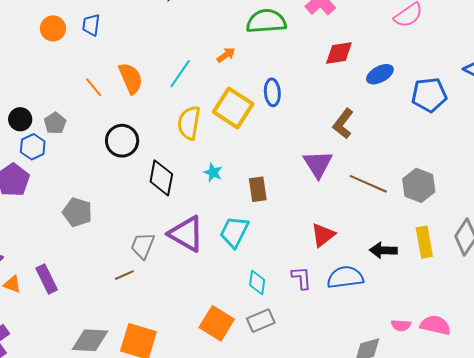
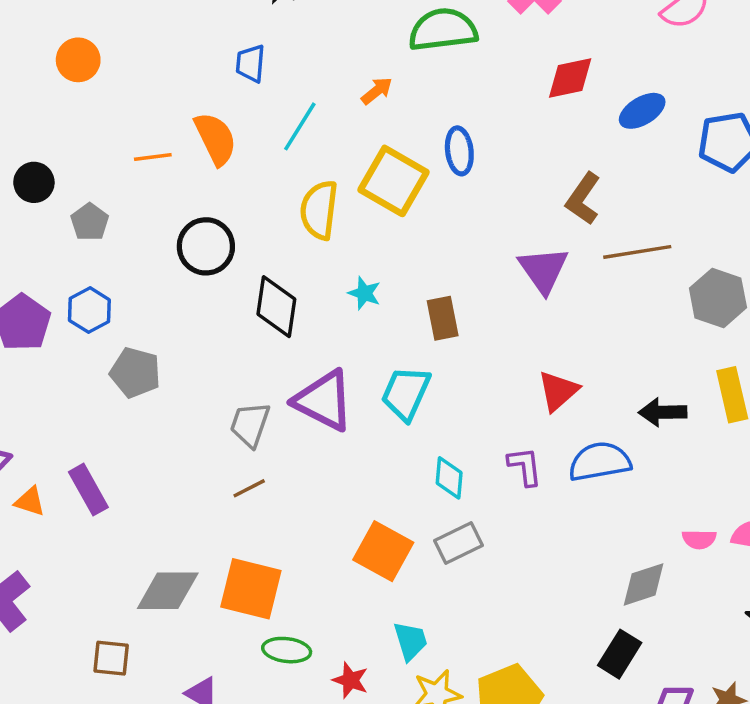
blue trapezoid: (91, 25) -> (251, 63), moved
orange line: (94, 87) -> (153, 157), turned -55
black circle: (20, 119) -> (34, 182), moved
blue hexagon: (33, 147) -> (89, 310), moved
brown line: (368, 184) -> (637, 252), moved, turned -30
brown line: (124, 275) -> (249, 488), moved

